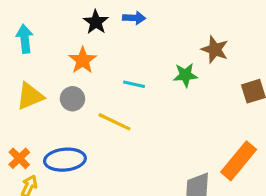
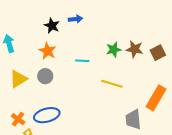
brown star: (215, 49) -> (135, 49), moved
yellow line: (114, 122) -> (112, 84), moved

